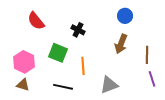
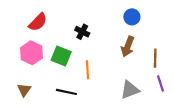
red semicircle: (36, 21) -> (38, 22), turned -96
pink hexagon: (24, 62) -> (32, 53), moved
brown triangle: (23, 85) -> (24, 90), turned 48
gray triangle: (109, 85) -> (130, 90), moved

